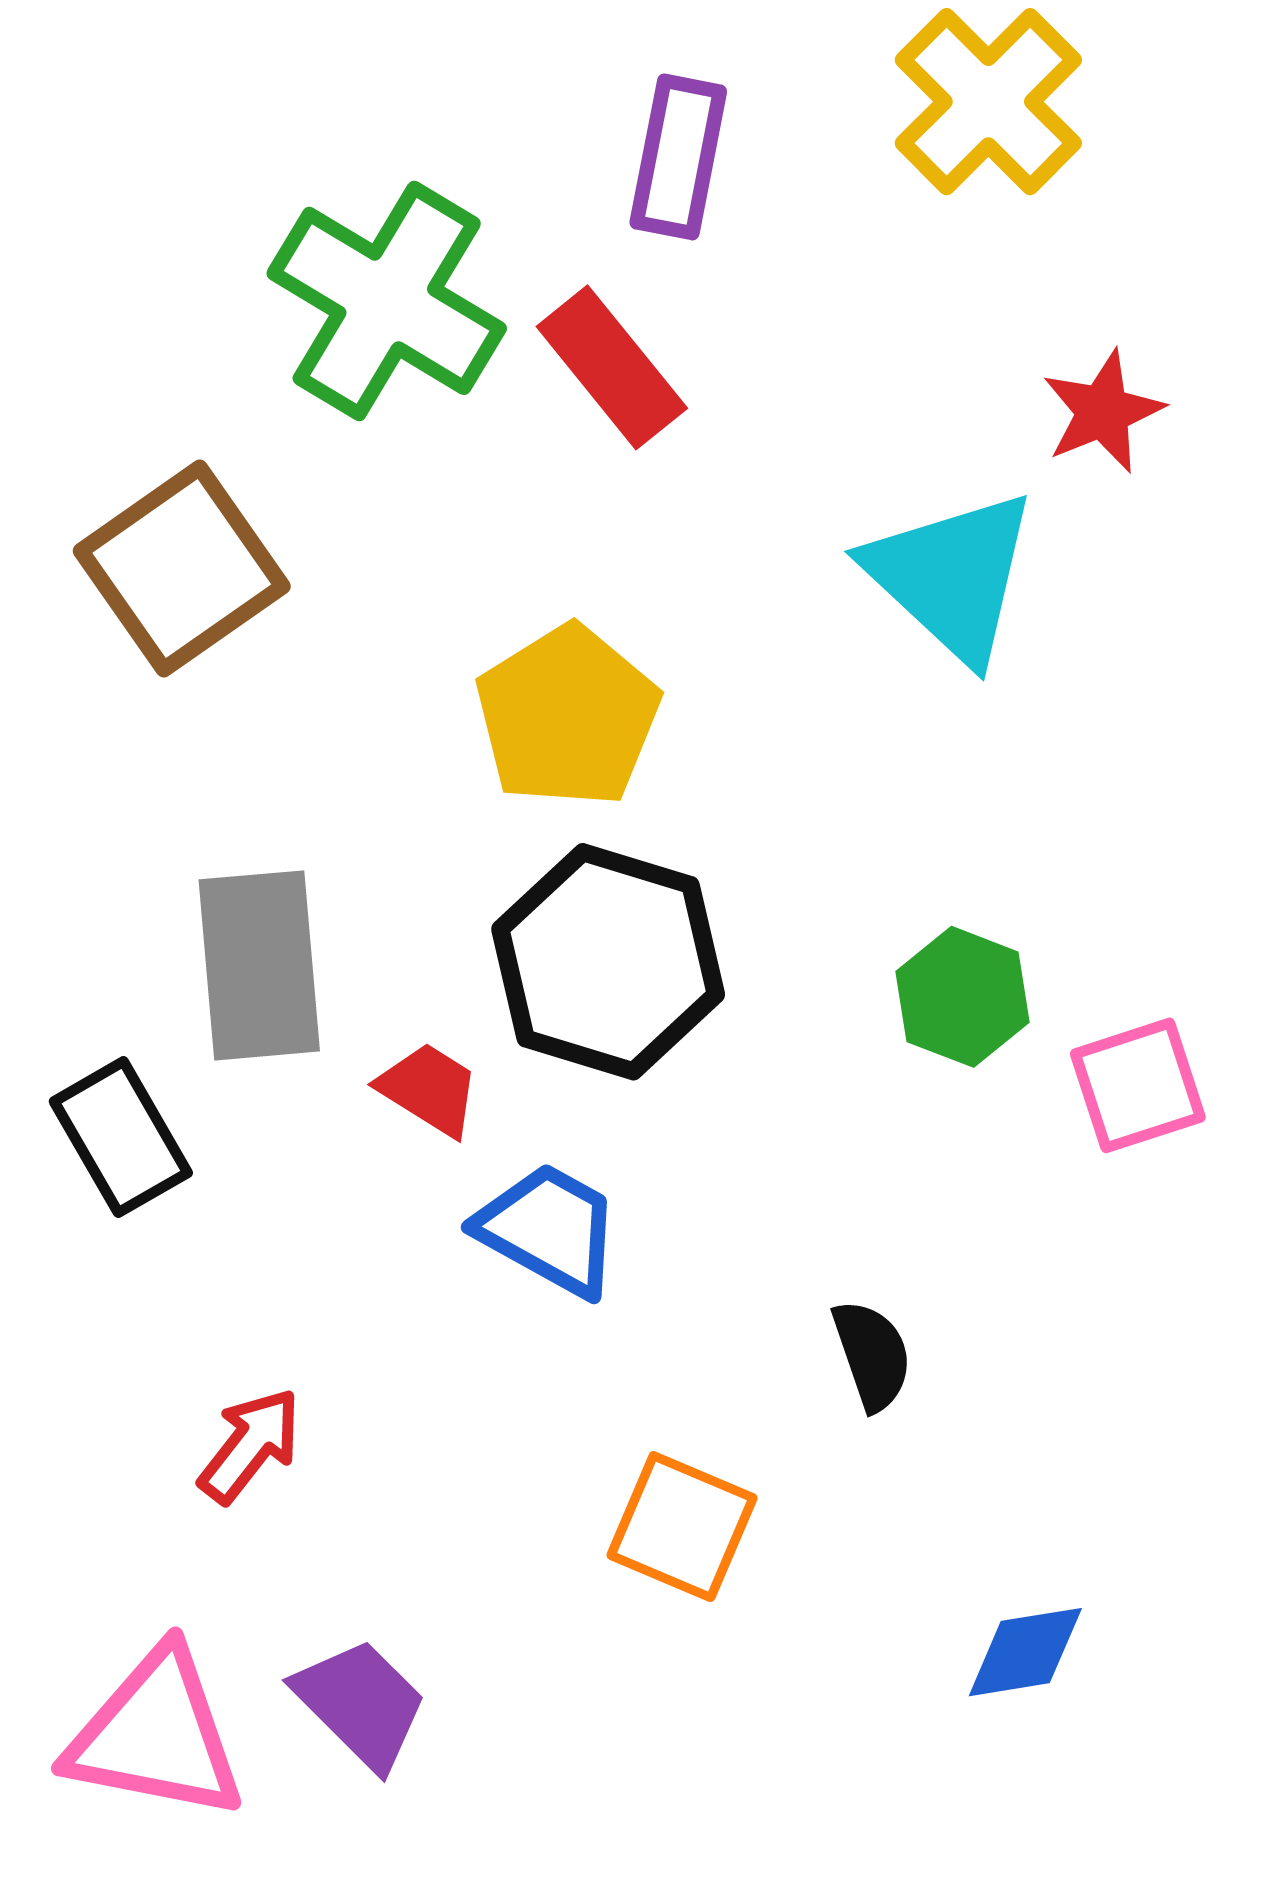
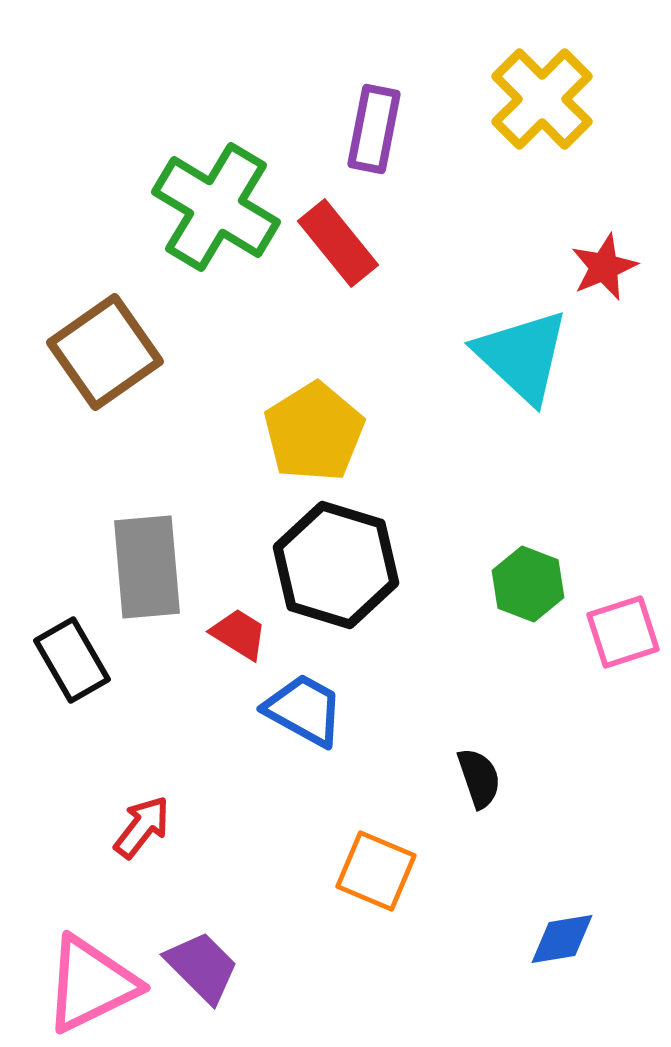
pink triangle: (156, 1735) -> (91, 984), turned -37

